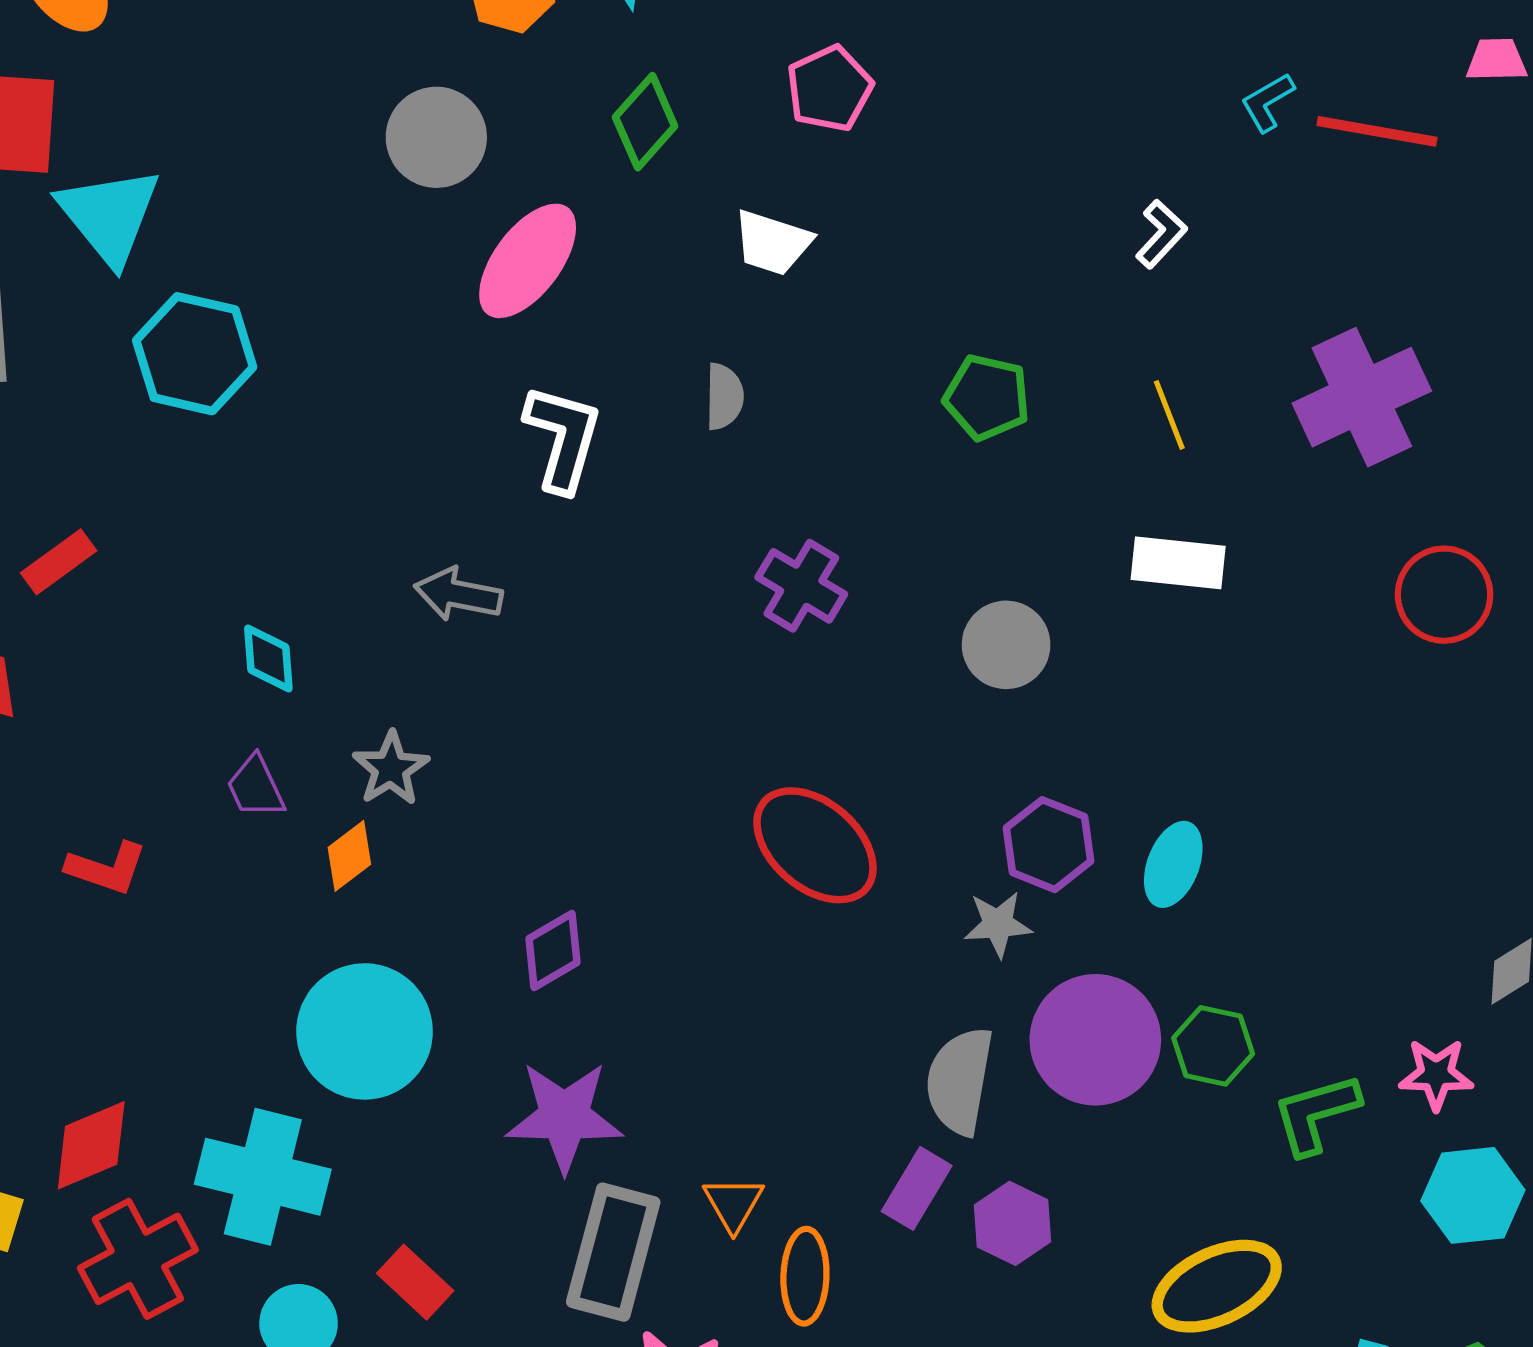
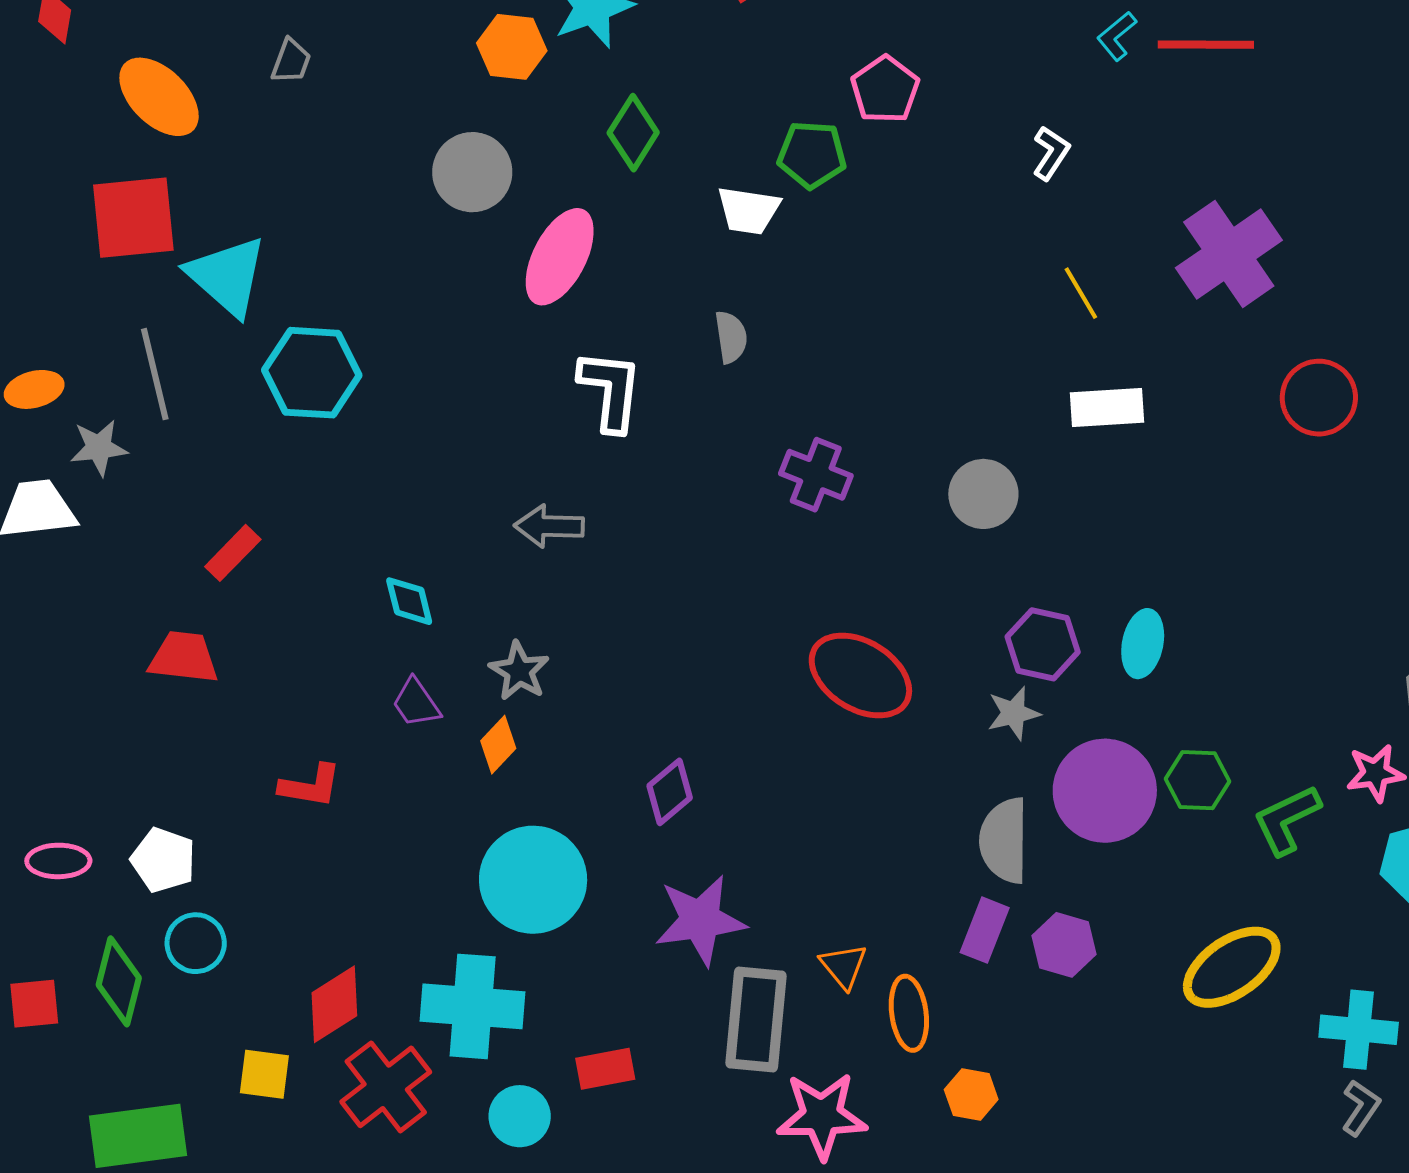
pink pentagon: (829, 89) -> (885, 90), moved
green pentagon: (987, 397) -> (812, 155), moved
red rectangle: (415, 1282) -> (605, 1069), turned -44

